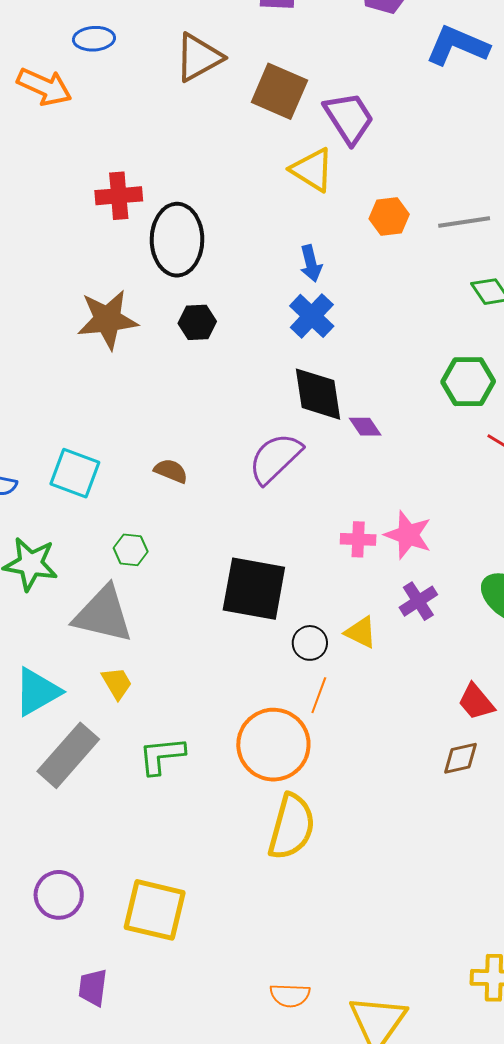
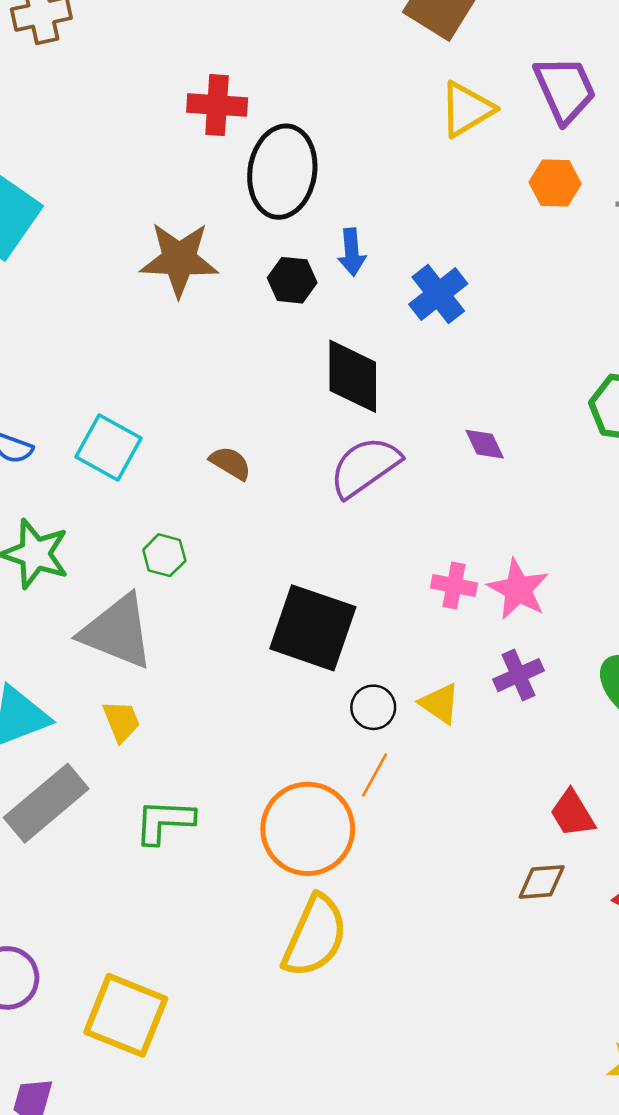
purple trapezoid: (349, 118) -> (565, 89), moved
yellow triangle: (312, 170) -> (467, 109), turned 48
blue arrow: (311, 263) -> (352, 252), moved
black diamond: (318, 394) -> (353, 376), moved

